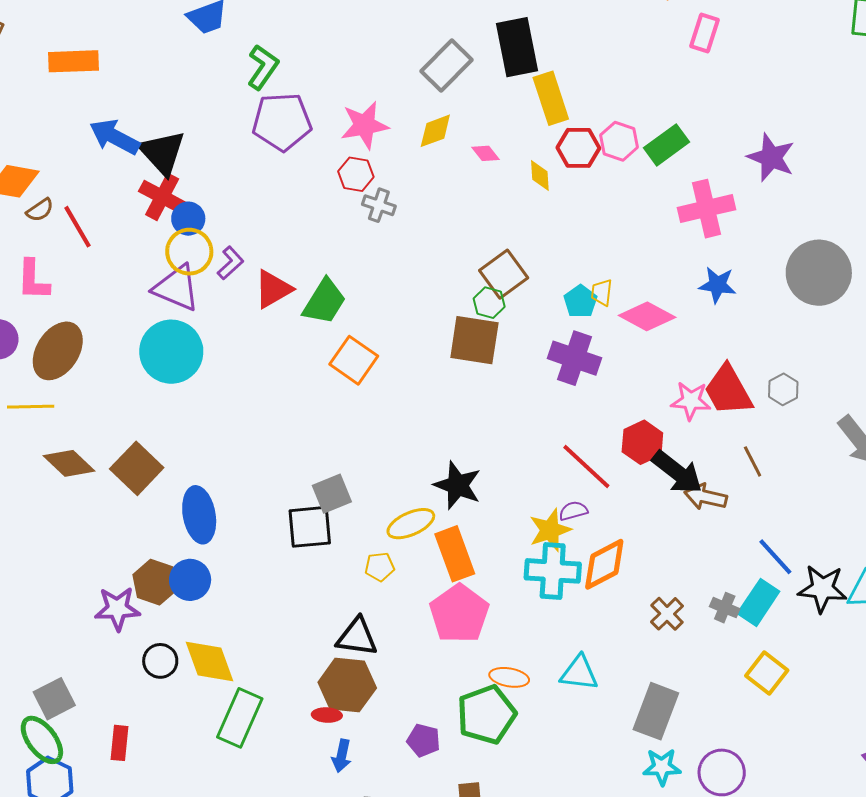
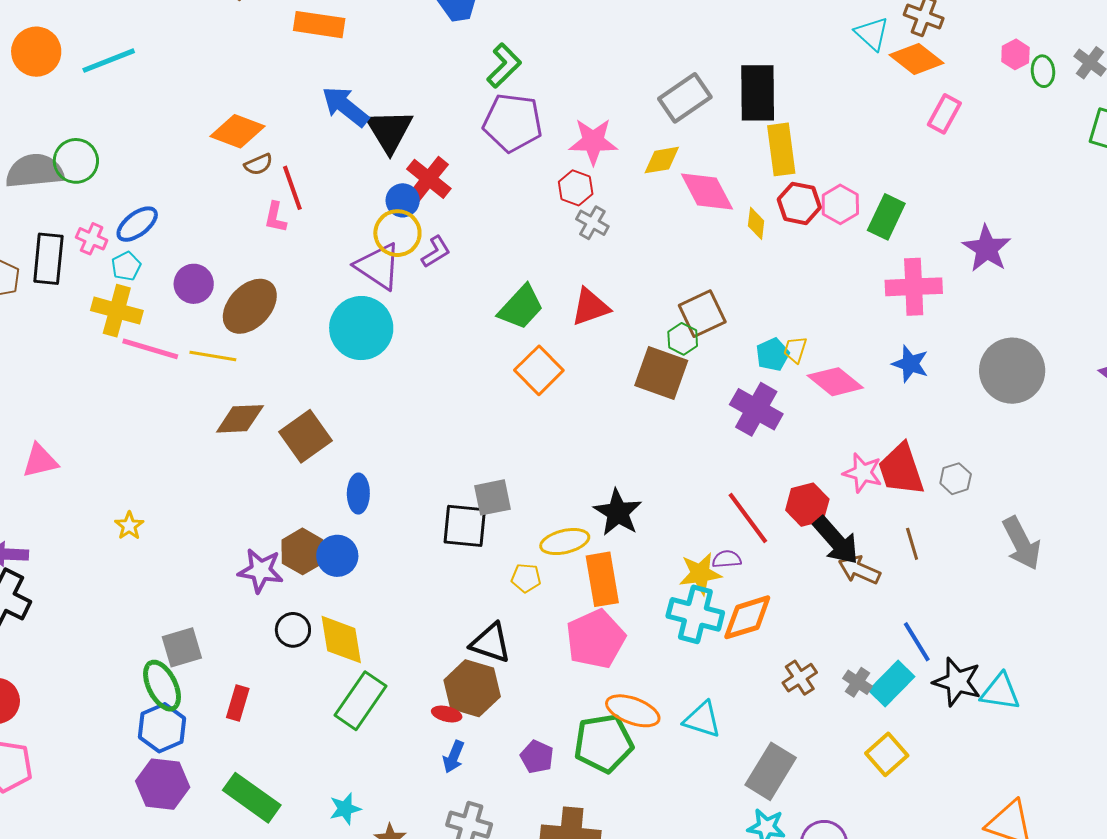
green rectangle: (667, 145) -> (886, 217), turned -39
pink diamond: (486, 153) -> (707, 192), size x2.0
red cross: (162, 197) -> (429, 179), moved
pink L-shape: (33, 280) -> (275, 217), moved, size x0.7
red triangle: (273, 289) -> (590, 307), moved
brown diamond: (69, 463) -> (240, 419), turned -57
blue ellipse: (199, 515) -> (358, 494), size x0.7
orange ellipse: (509, 677) -> (633, 711), size x1.4

